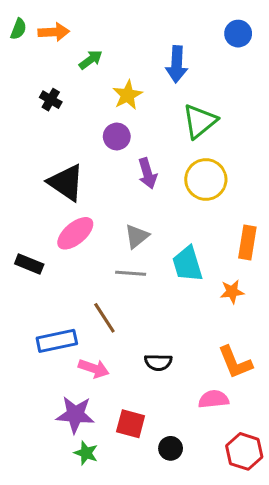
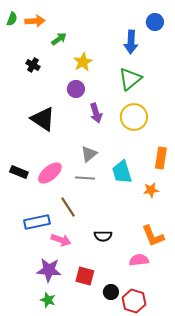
blue arrow: (177, 64) -> (131, 42), moved
pink ellipse: (75, 233) -> (50, 173), moved
red hexagon: (244, 451) -> (134, 301), moved
green star: (86, 453) -> (48, 300), moved

